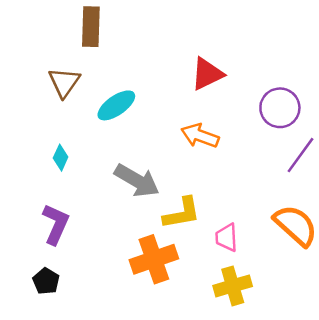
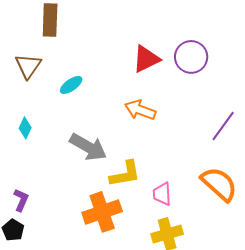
cyan ellipse: (116, 105) -> (71, 85), size x0.7
purple circle: (280, 108) -> (191, 57), moved
purple L-shape: (56, 224) -> (21, 200), moved, size x0.7

